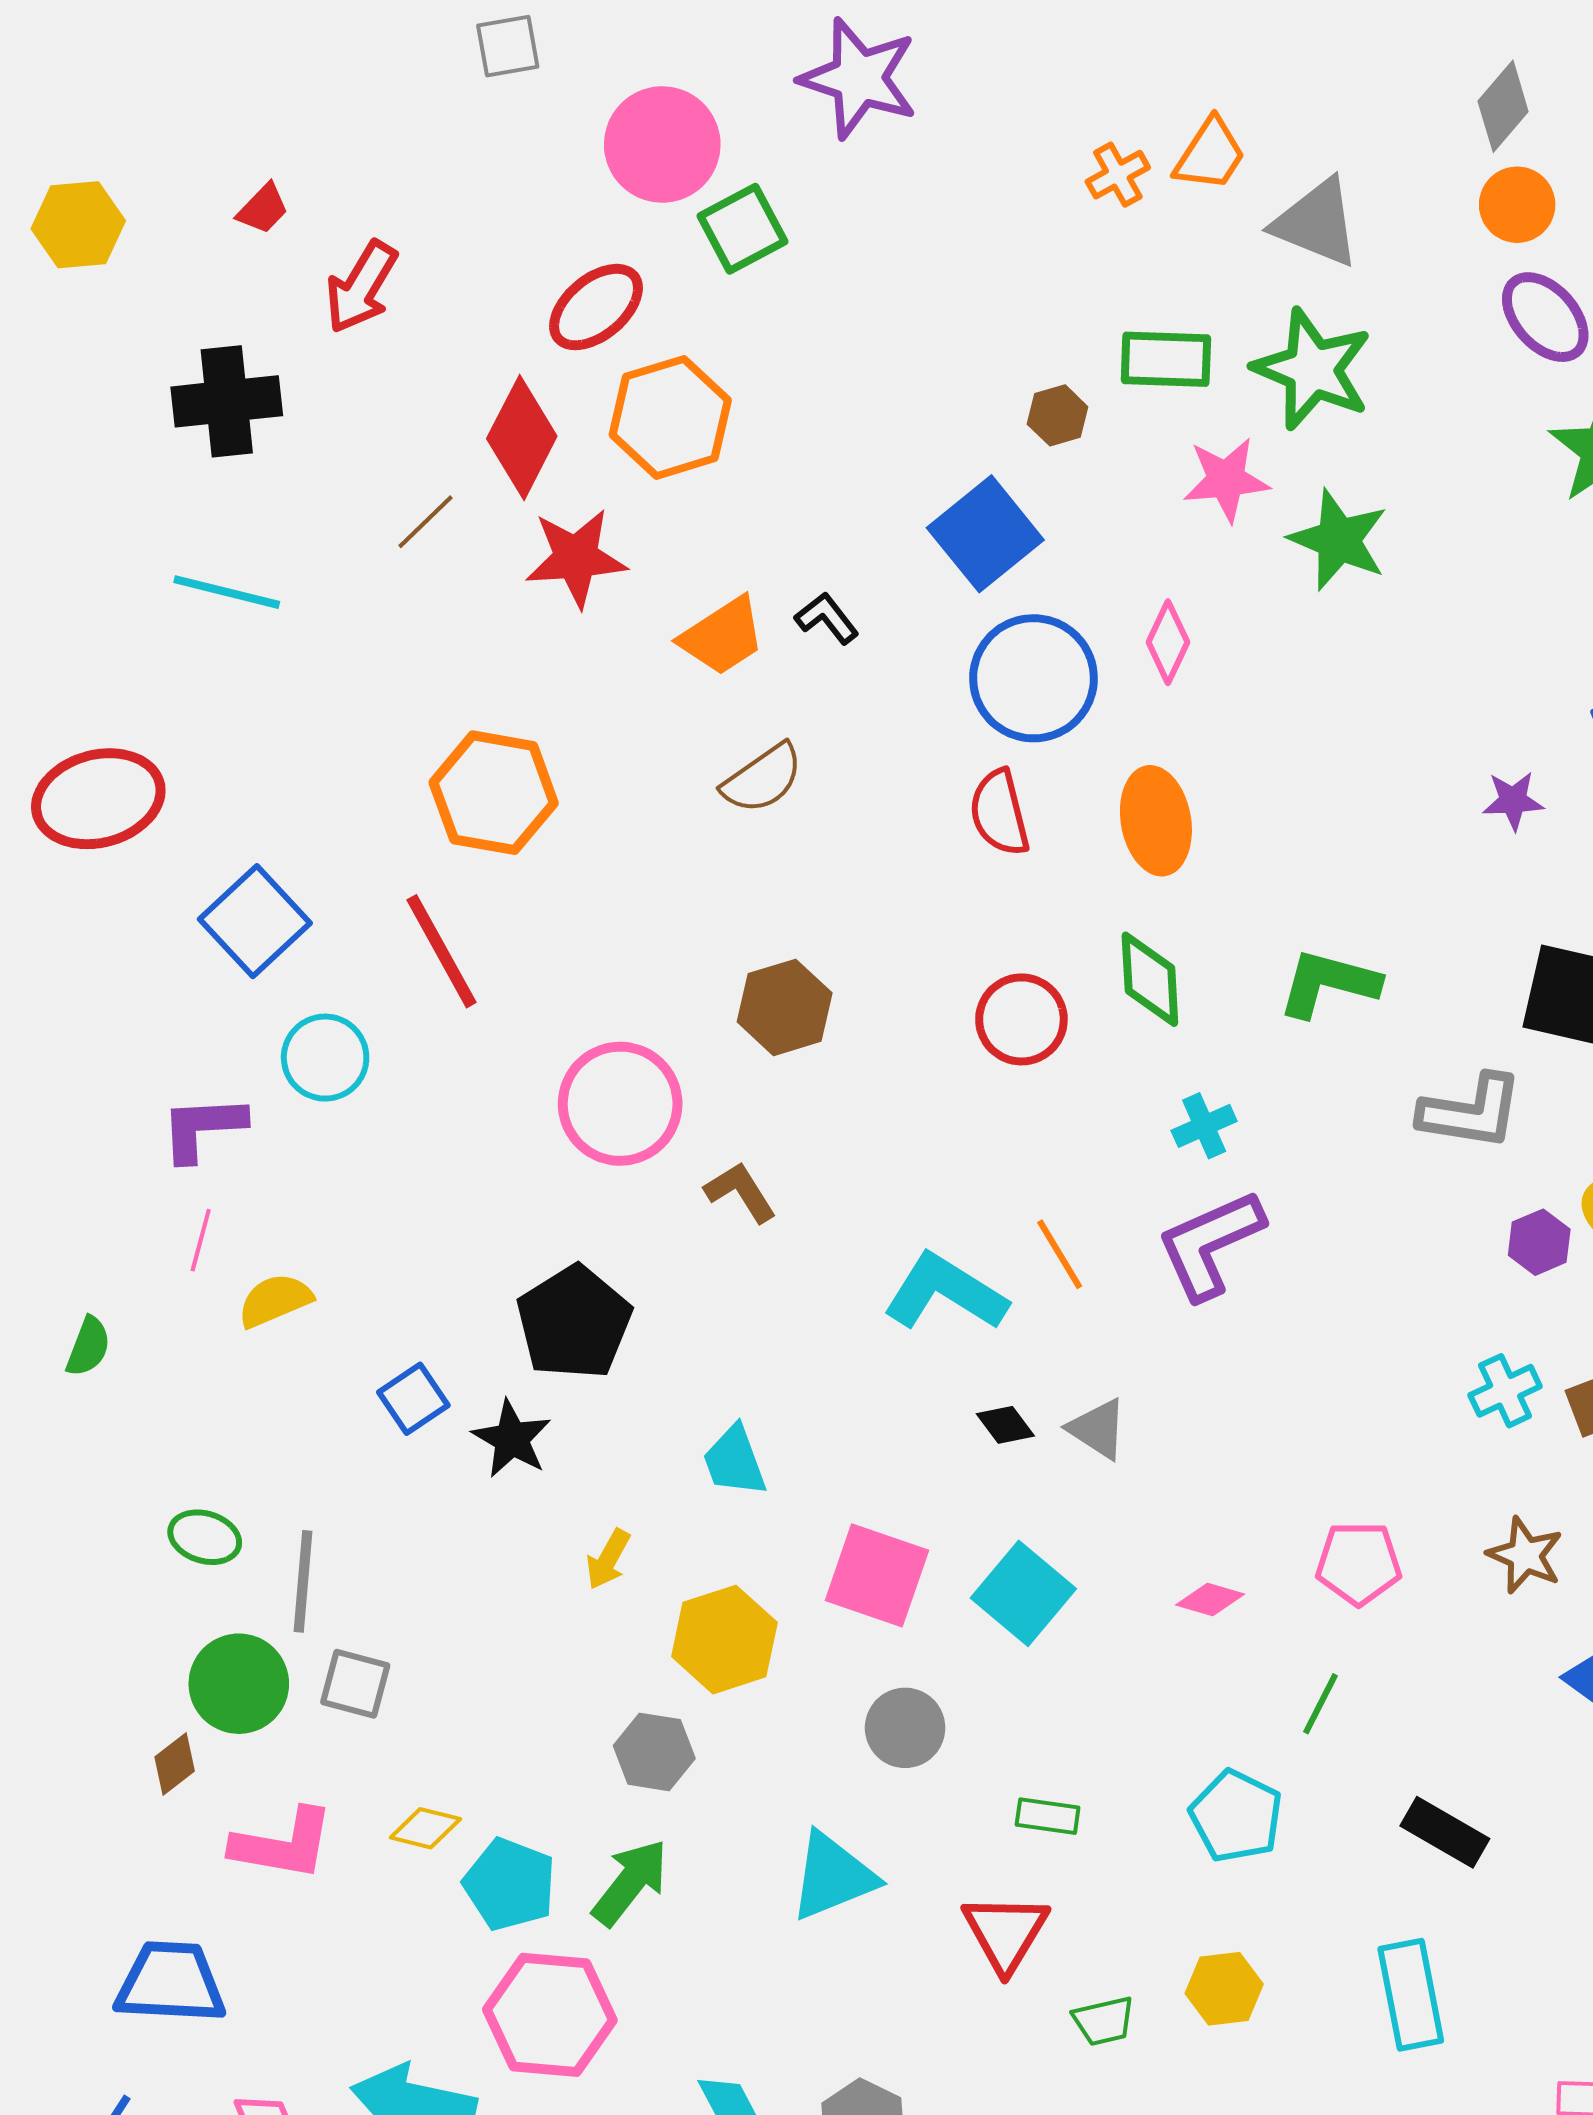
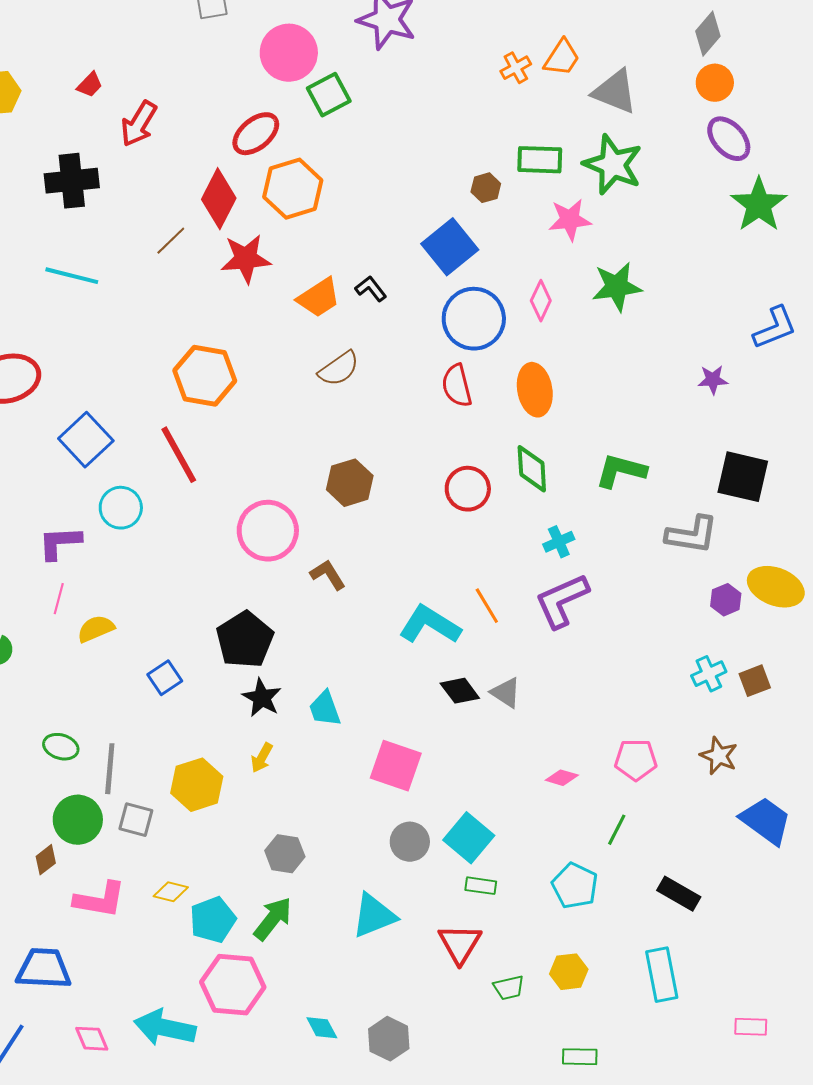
green star: (1339, 540) -> (617, 287), moved, turned -30
black diamond: (1005, 1425) -> (460, 691), size x1.4
black star: (512, 1439) -> (262, 698), moved
cyan square: (1023, 1593) -> (469, 838), moved
yellow hexagon: (724, 1640) -> (197, 785), moved
cyan pentagon: (510, 1884) -> (213, 920), turned 30

